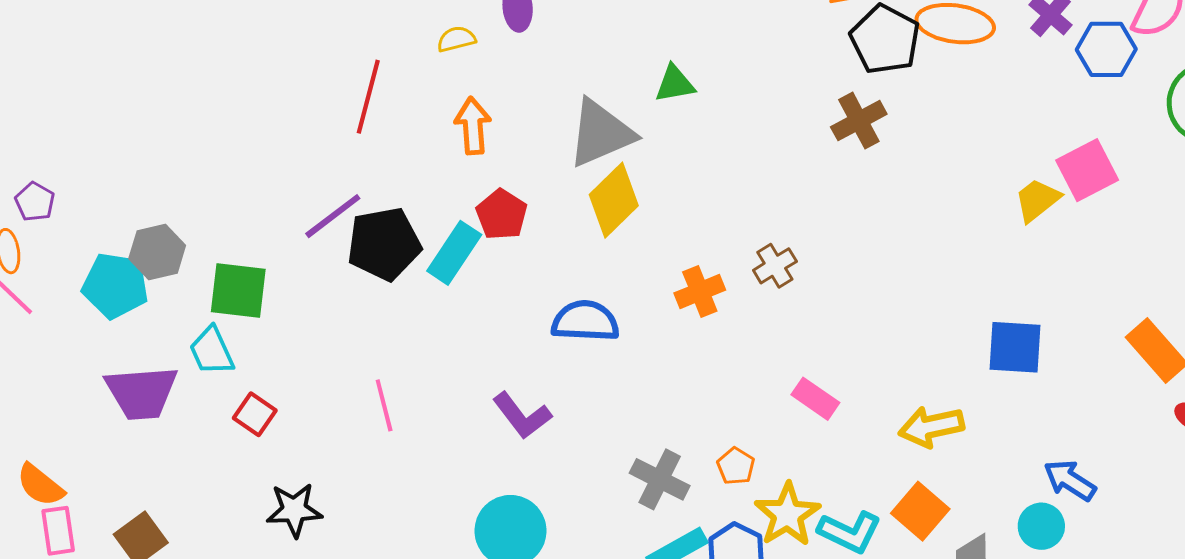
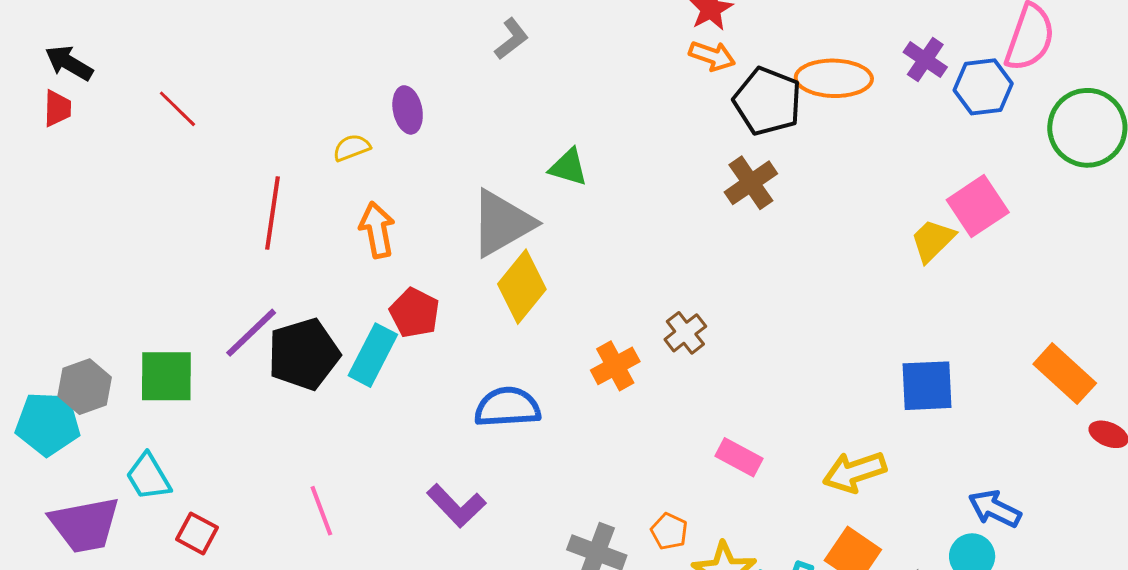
green triangle: (675, 84) -> (568, 167), turned 33
green square: (238, 291) -> (166, 376), moved

